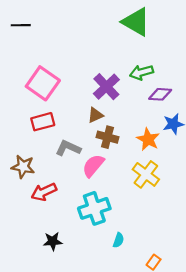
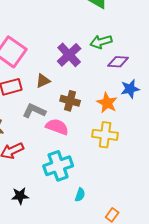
brown triangle: (95, 115) -> (43, 81), moved
pink semicircle: (93, 166) -> (57, 127), turned 70
yellow cross: (146, 174) -> (105, 135), turned -30

